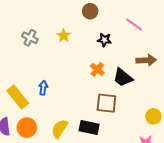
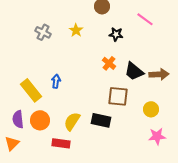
brown arrow: (146, 60) -> (159, 74), moved
yellow circle: (153, 116) -> (151, 109), moved

